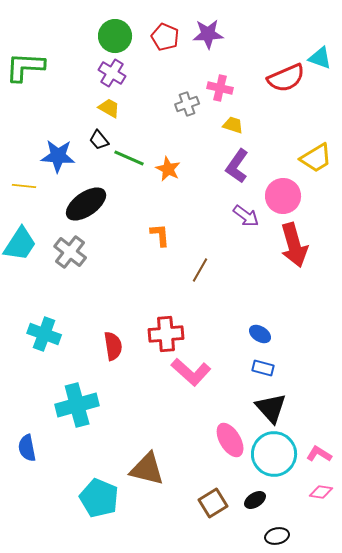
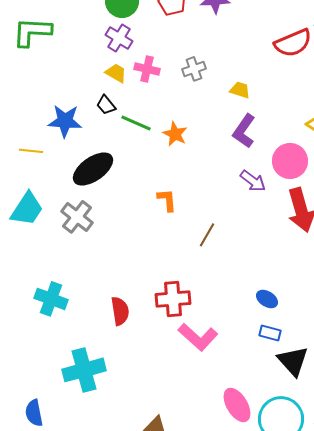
pink cross: (220, 88) -> (147, 69), moved
black triangle: (271, 408) -> (293, 361), moved

